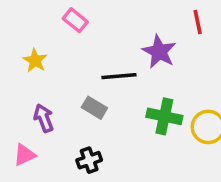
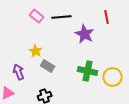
yellow star: (35, 60) -> (36, 51), moved
black line: (119, 76) -> (62, 17), moved

